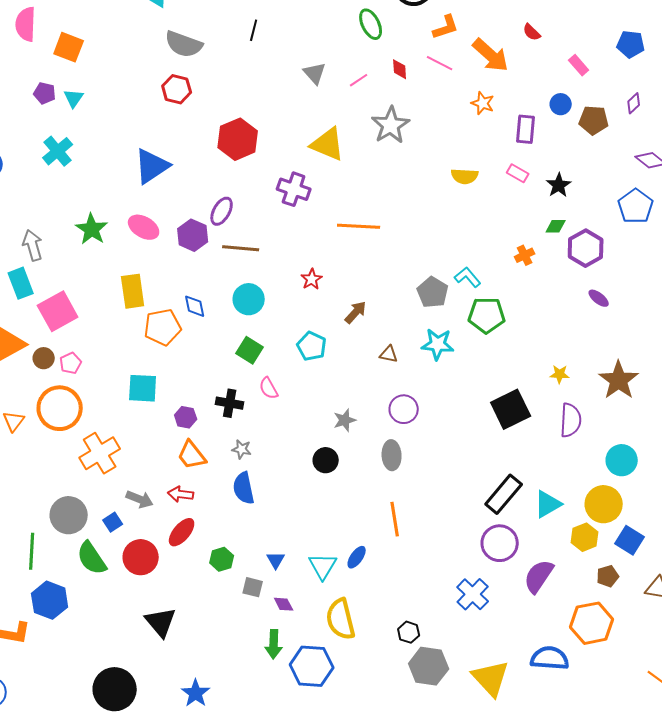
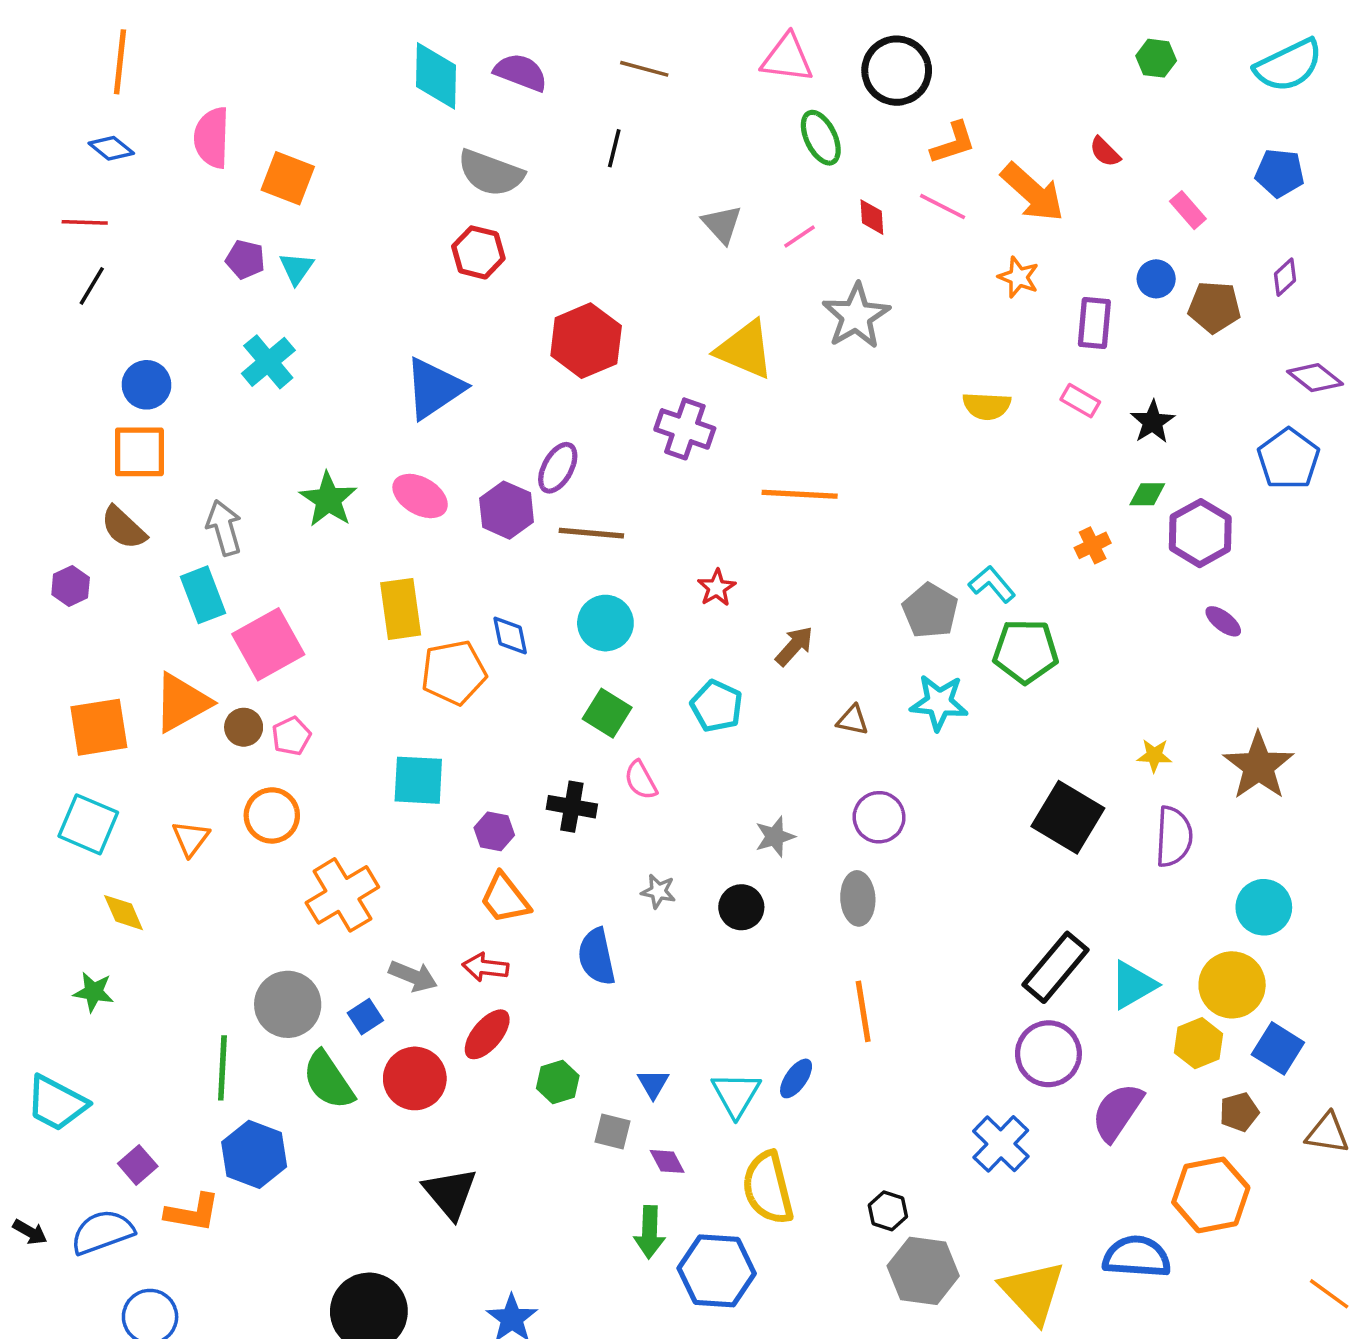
orange circle: (60, 408) -> (272, 815), size x0.7
black square: (511, 409) -> (1068, 817), turned -33
gray star: (242, 449) -> (658, 891), moved

